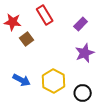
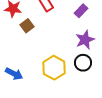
blue arrow: (22, 80) -> (14, 74), moved
black circle: (83, 93) -> (83, 63), moved

